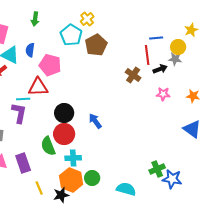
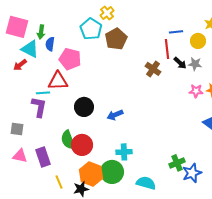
green arrow: (35, 19) -> (41, 32), moved
gray star: (175, 59) -> (195, 64), moved
black arrow: (160, 69) -> (180, 63), turned 64
pink star: (163, 94) -> (196, 91), moved
blue arrow: (95, 121) -> (115, 115), turned -77
red circle: (64, 134) -> (82, 145), moved
cyan cross: (73, 158) -> (124, 152), moved
green circle: (92, 178) -> (112, 172), size x1.5
blue star: (172, 179) -> (192, 173), turned -30

